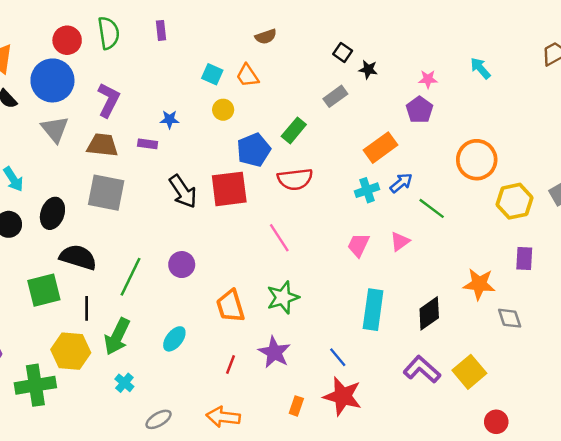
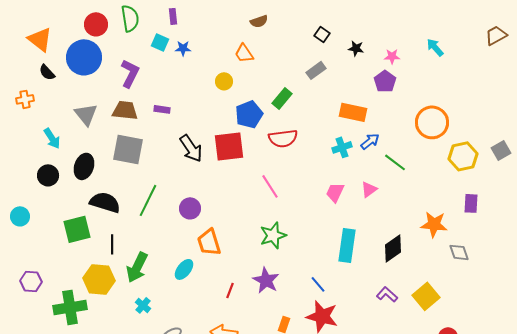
black star: (368, 69) -> (356, 48), moved
cyan square: (212, 74) -> (160, 42), moved
blue star: (170, 119) -> (183, 48), moved
gray triangle: (55, 129) -> (86, 114), moved
orange rectangle: (380, 148) -> (353, 112), turned 48
green line: (130, 277) -> (148, 200), moved
orange trapezoid: (230, 306) -> (209, 242), moved
purple L-shape: (422, 369) -> (387, 294), size x0.7

